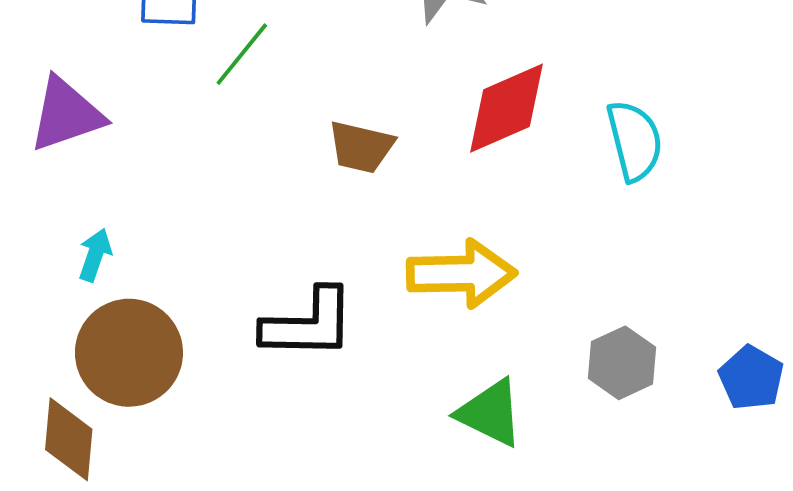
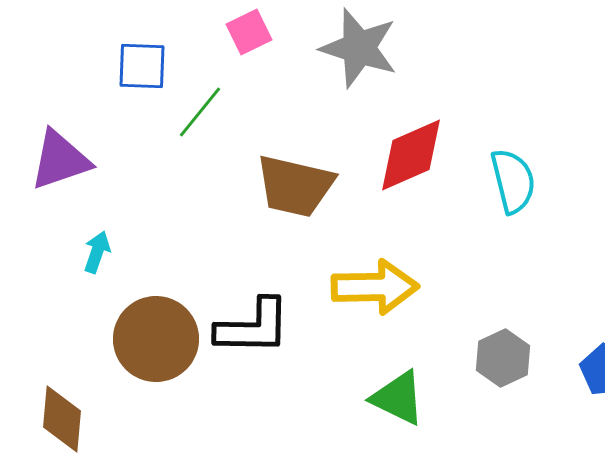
brown trapezoid: (361, 147) -> (295, 186), size x1.5
cyan arrow: (95, 255) -> (97, 252), moved
brown circle: (129, 353) -> (156, 339), moved

